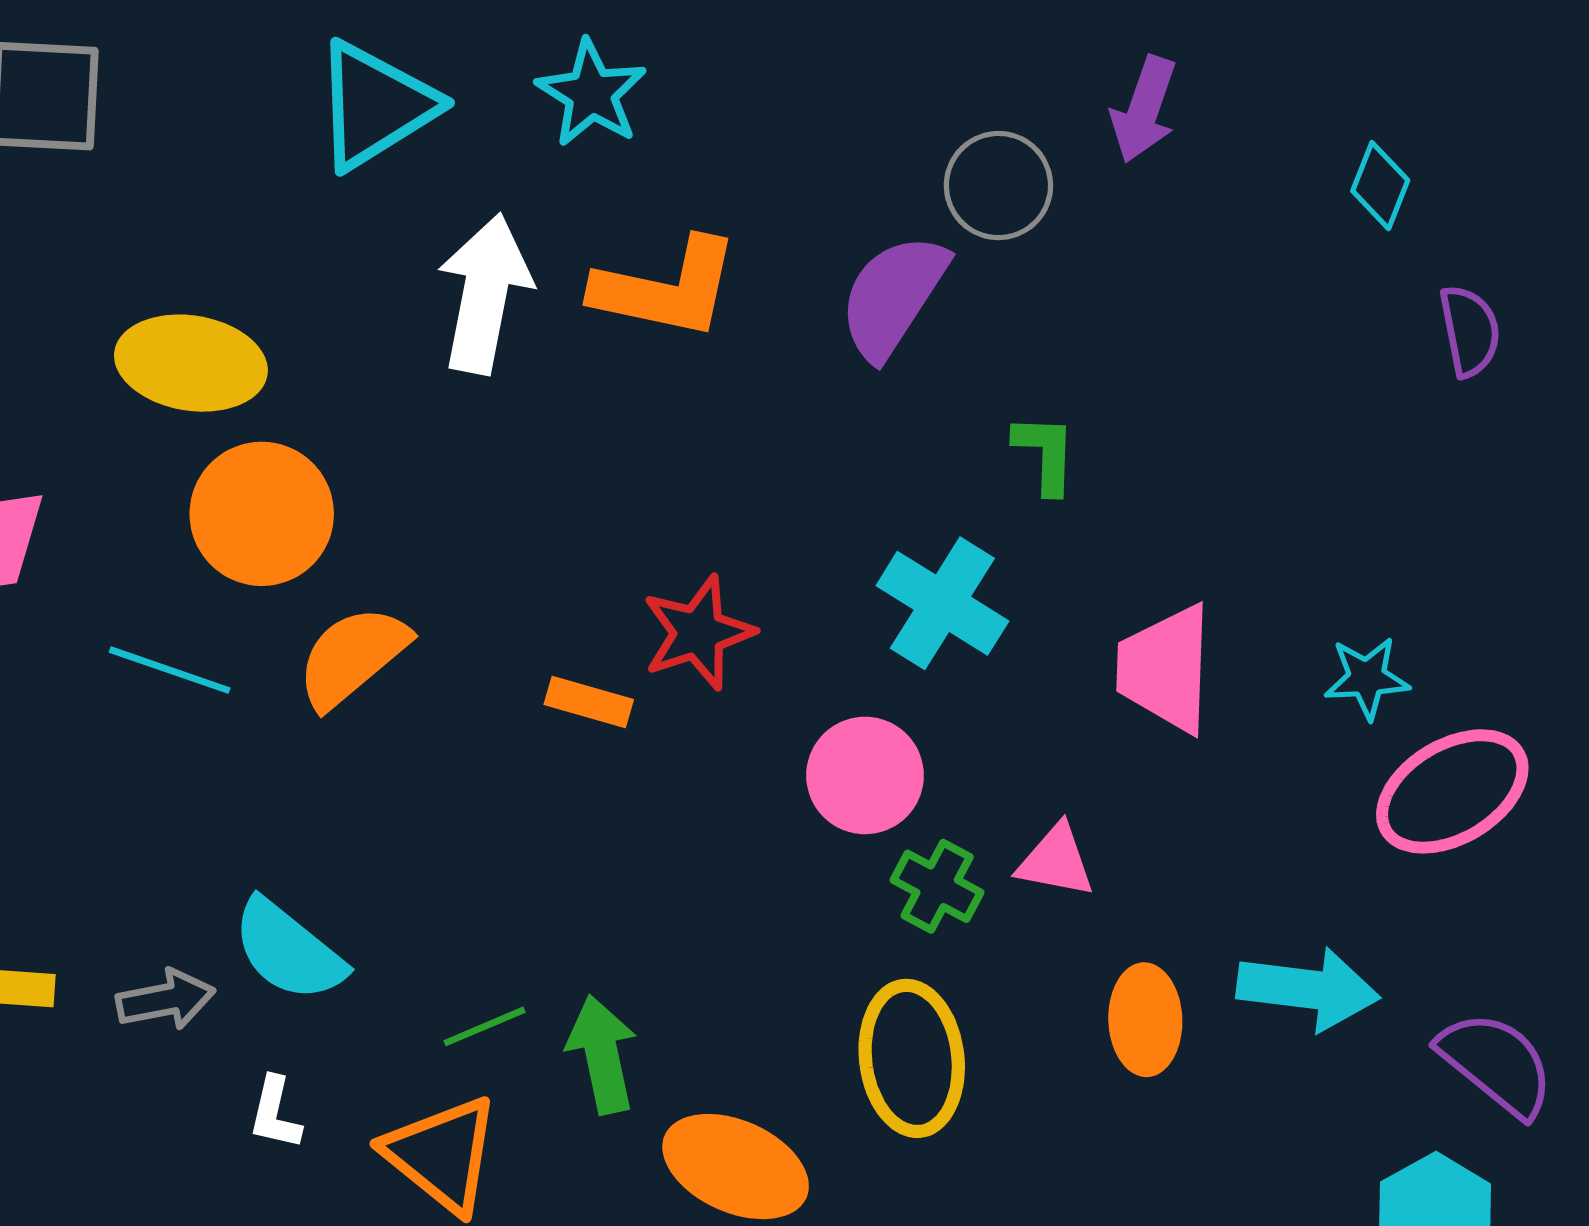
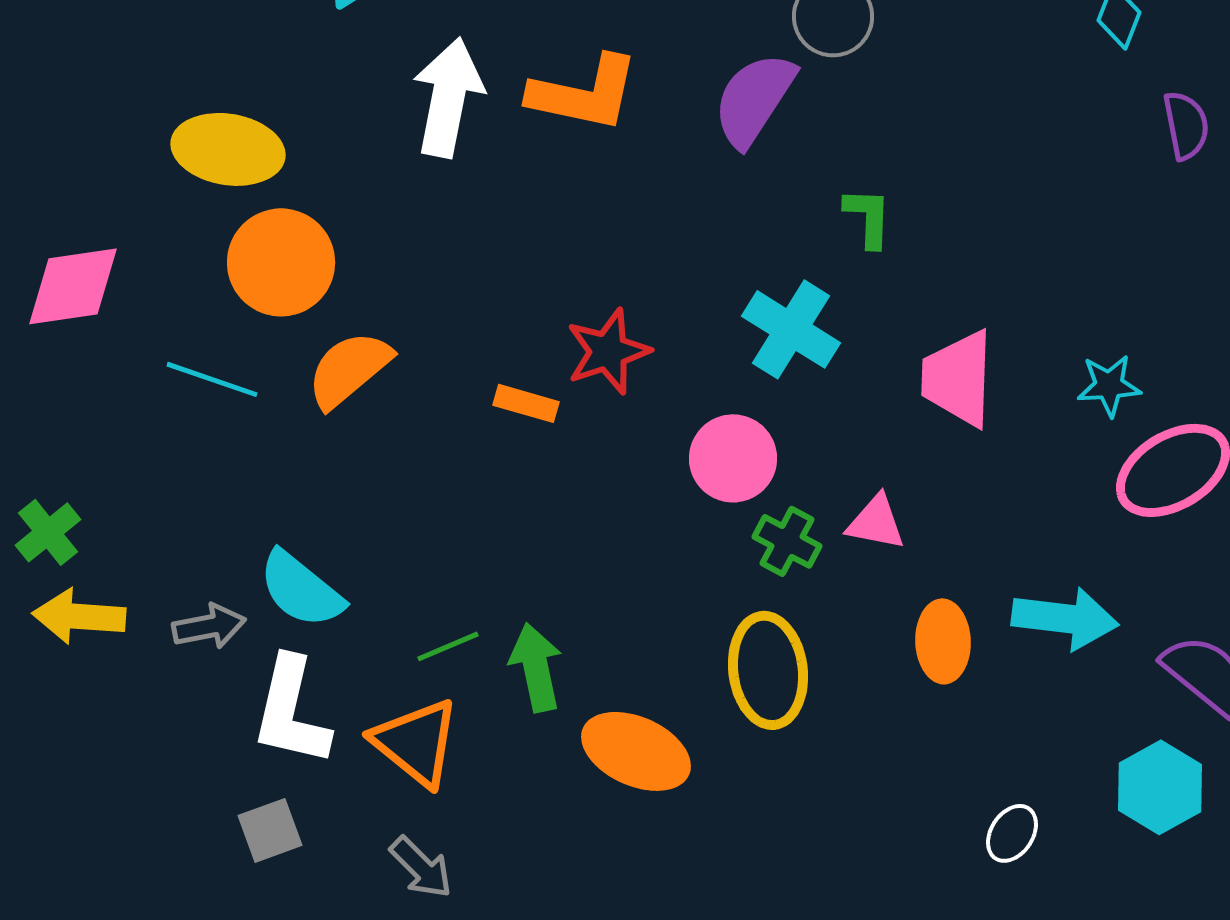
white L-shape: (275, 1113) -> (291, 711), size x2.0

